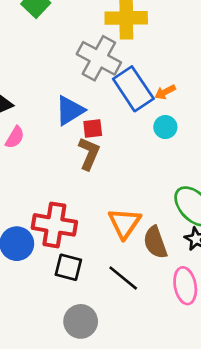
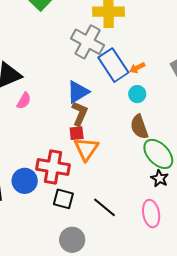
blue triangle: (70, 110) -> (78, 92), moved
red square: (93, 129) -> (77, 133), moved
orange triangle: (125, 223) -> (86, 149), moved
brown semicircle: (155, 242) -> (139, 127), moved

